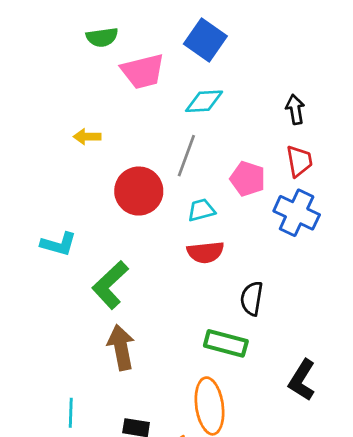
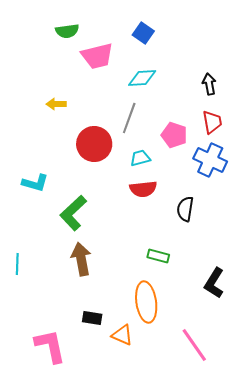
blue square: (205, 40) -> (143, 33), size x0.7
black semicircle: (252, 298) -> (185, 209), moved
green rectangle: (226, 343) -> (158, 256), size x0.7
cyan line: (71, 413) -> (17, 264), moved

